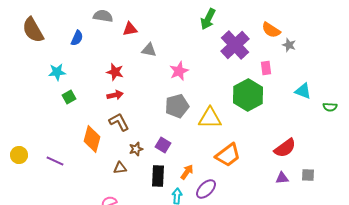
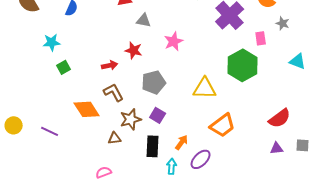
gray star: (289, 45) -> (283, 23), moved
red star: (115, 72) -> (134, 50), moved
gray pentagon: (177, 106) -> (154, 82), moved
orange diamond: (92, 139) -> (87, 109), turned -48
brown star: (136, 149) -> (131, 119), size x1.5

